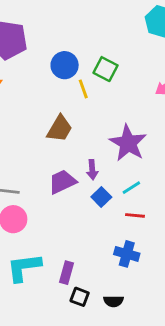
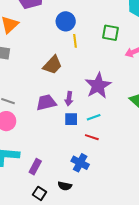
green square: (106, 69) -> (111, 33), moved, turned -30
blue square: (101, 197) -> (71, 119), turned 32
black square: (80, 297) -> (39, 193), moved
black semicircle: (114, 301) -> (65, 186), moved

